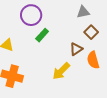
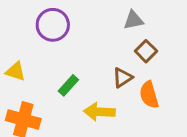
green rectangle: (42, 35) -> (68, 85), moved
yellow arrow: (61, 71) -> (99, 112), turned 48

